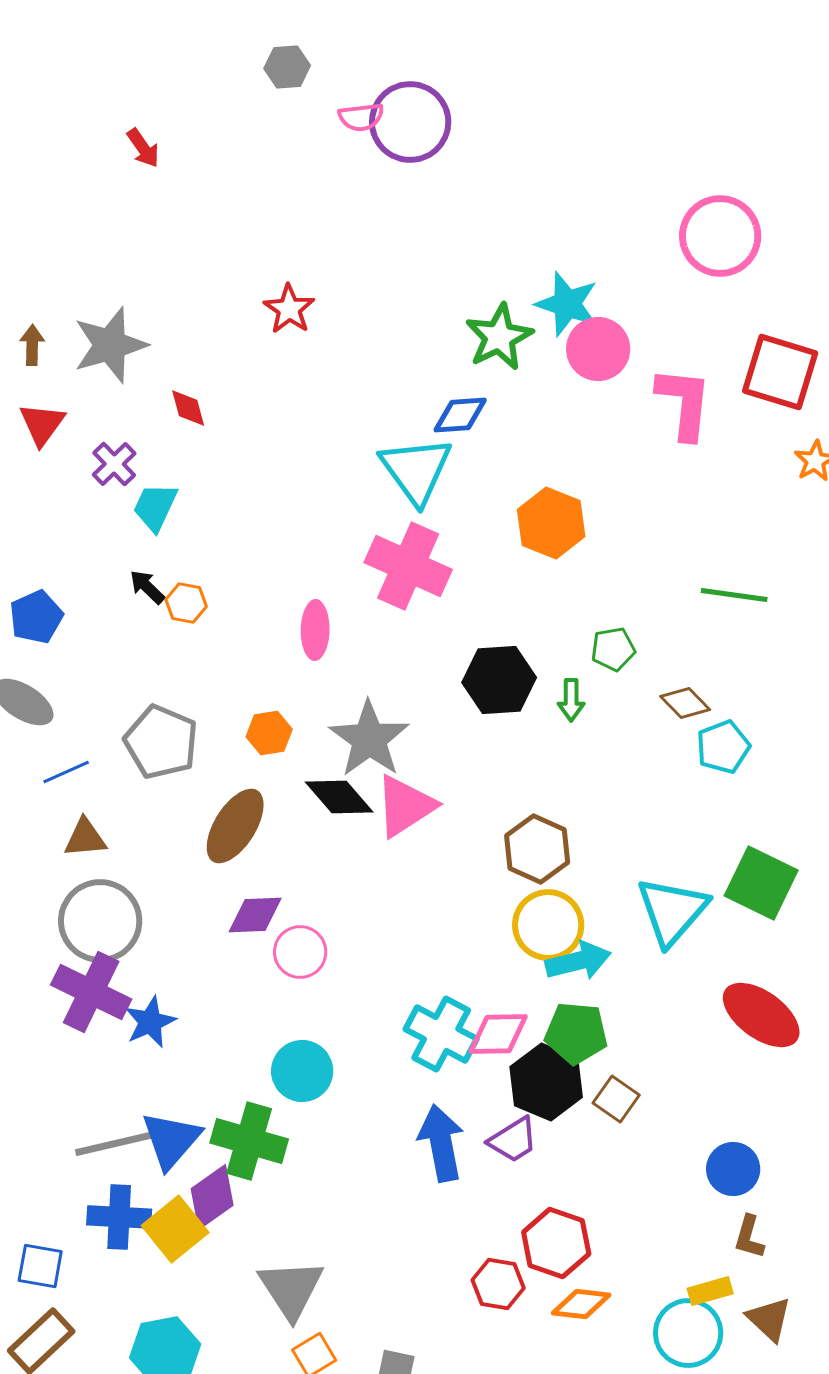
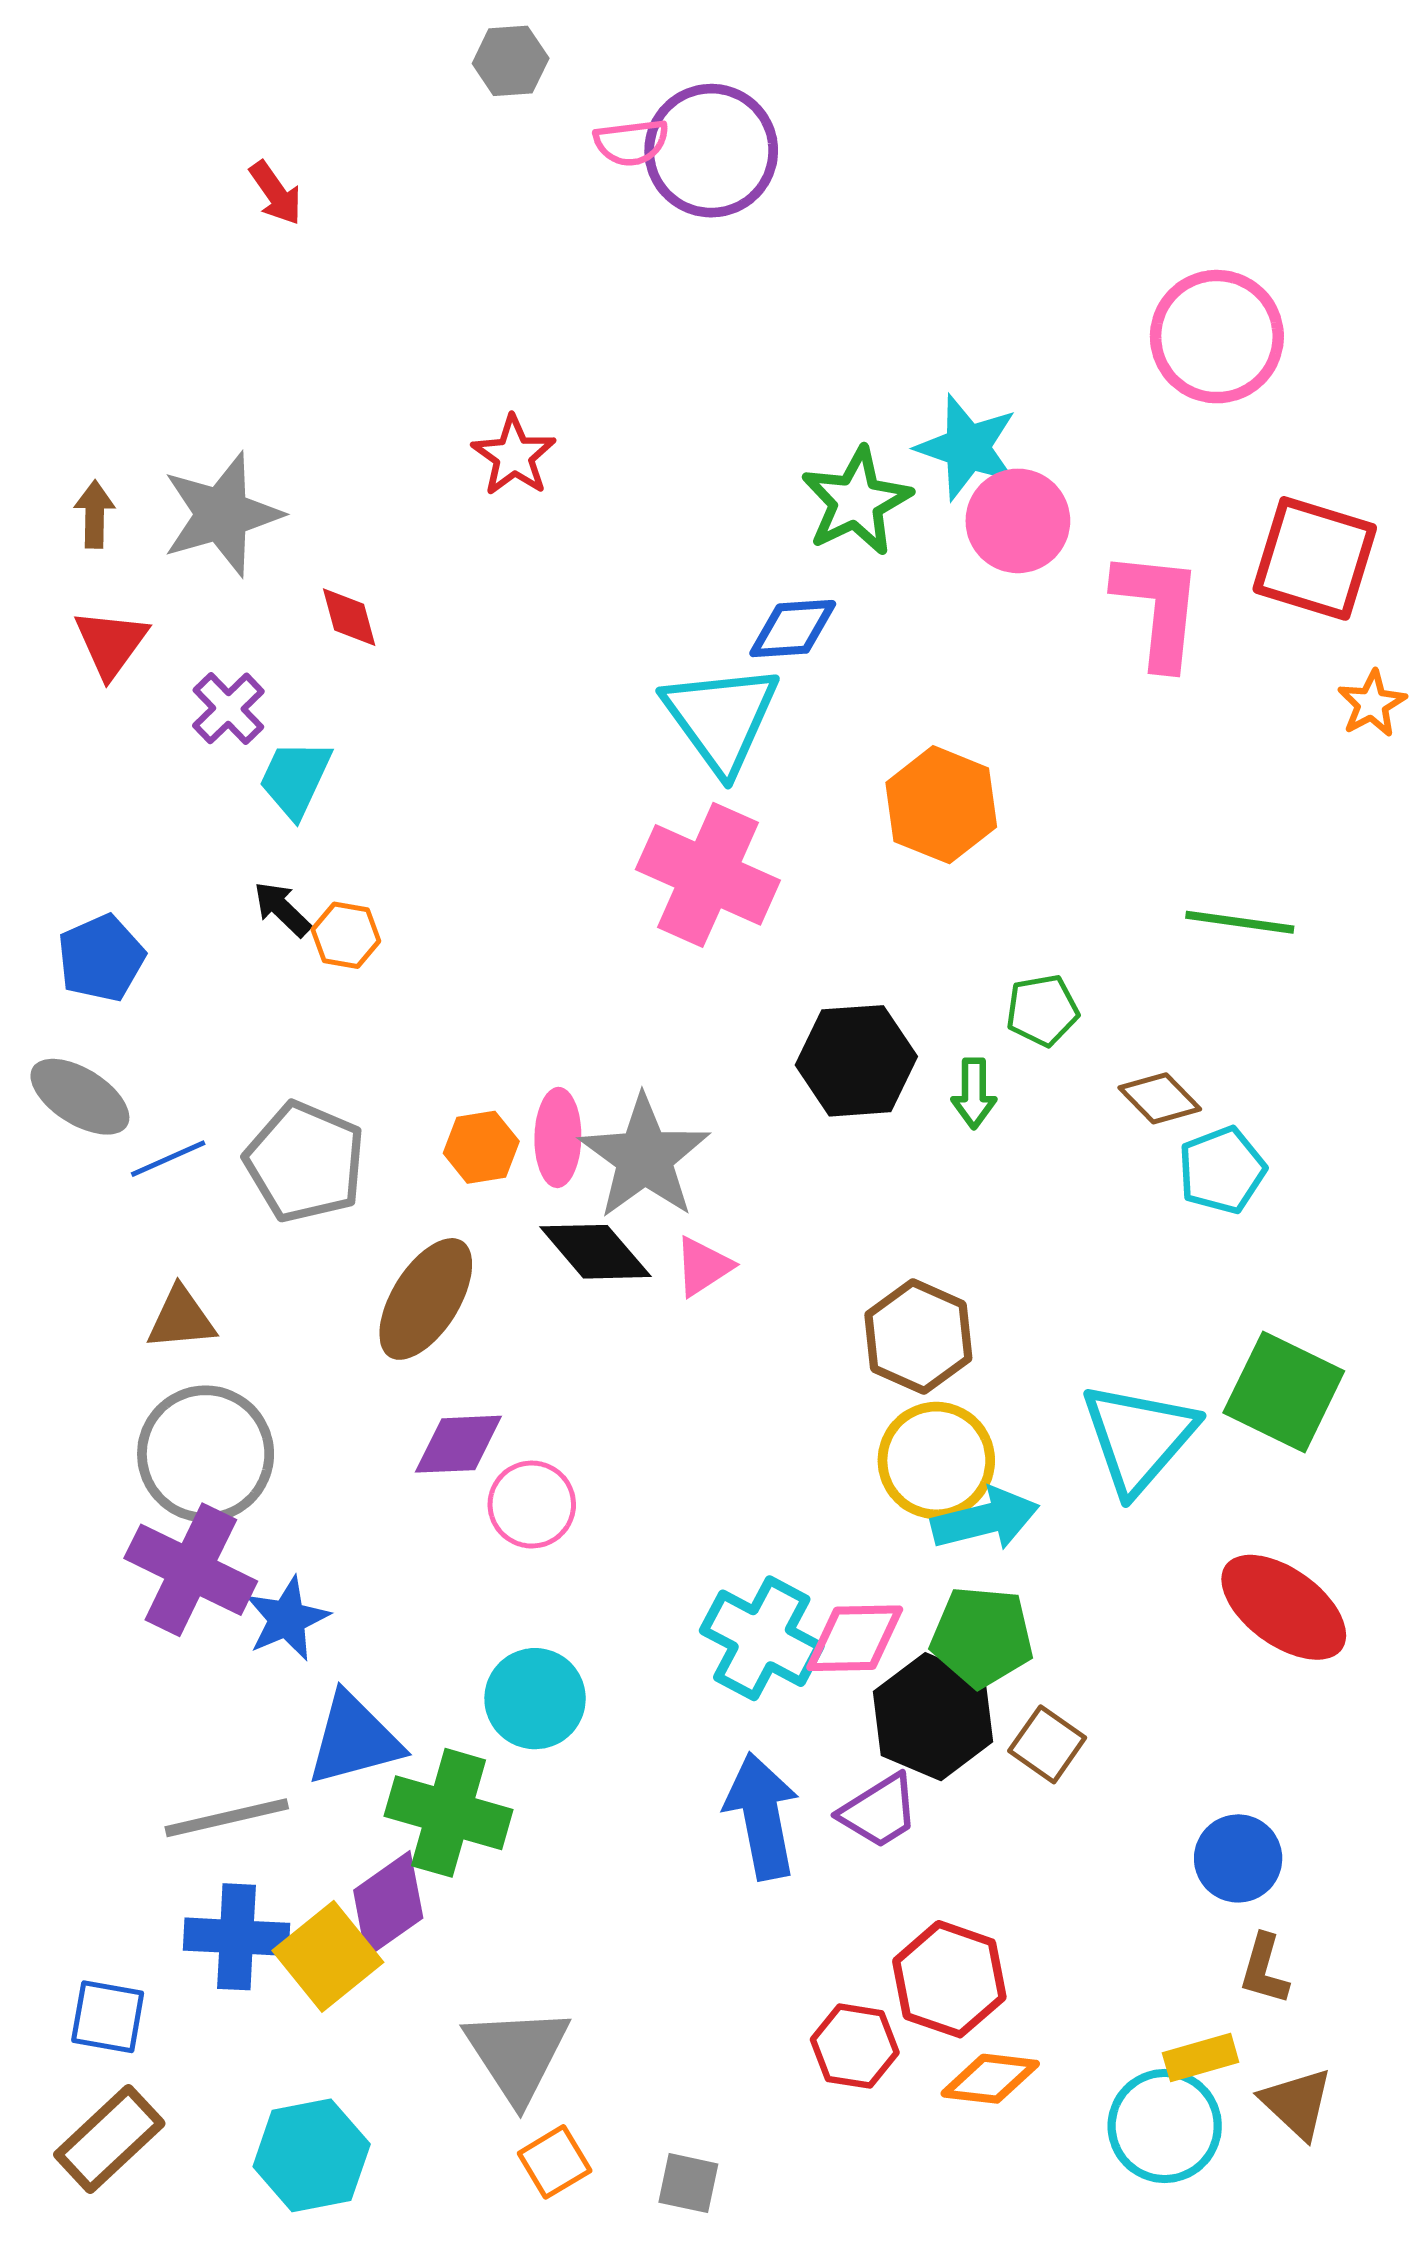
pink ellipse: (315, 630) -> (558, 1137), moved
blue line: (66, 772) -> (168, 1159), moved
pink triangle: (405, 806) -> (703, 1266), size x0.6
blue triangle: (171, 1140) -> (354, 1739), moved, turned 34

